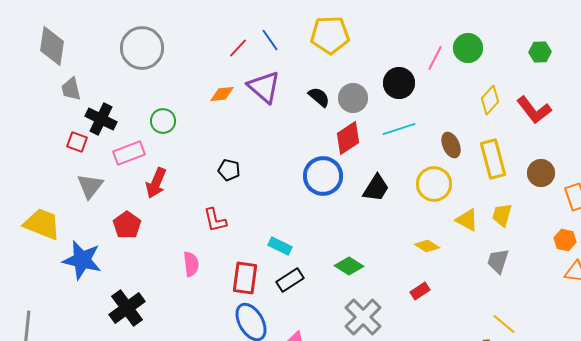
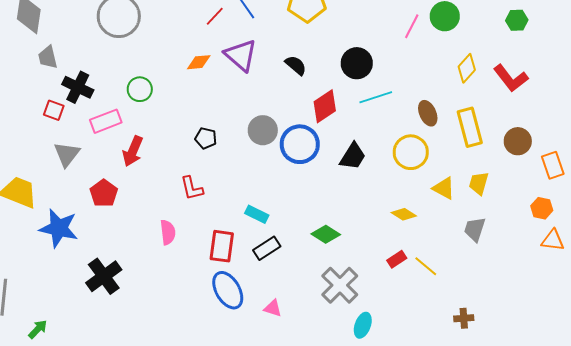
black circle: (399, 83) -> (357, 63), moved
gray circle: (353, 98) -> (263, 130), moved
yellow line: (504, 324) -> (426, 266), moved

